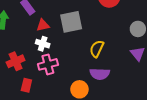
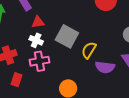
gray square: (71, 22) -> (67, 36), moved, turned 35
purple semicircle: (100, 74) -> (105, 67), moved

